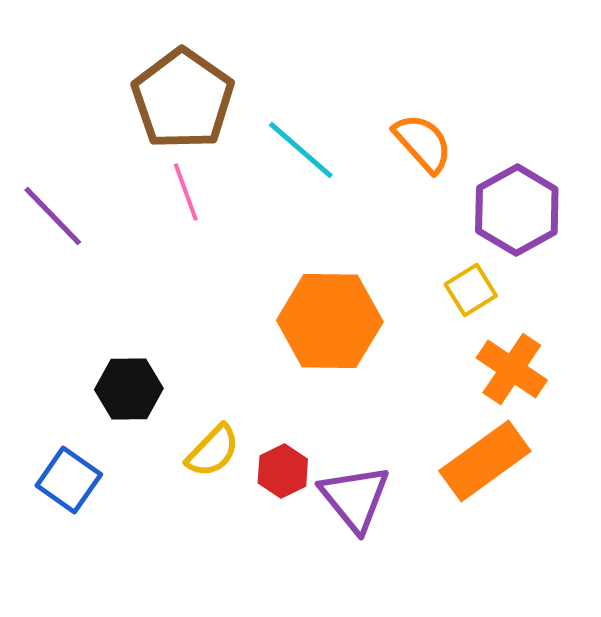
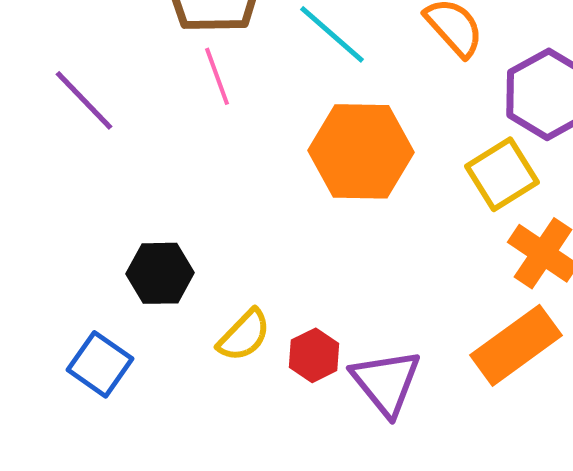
yellow square: (471, 290) -> (502, 174), size x1.4
orange hexagon: (330, 321) -> (361, 151), moved

